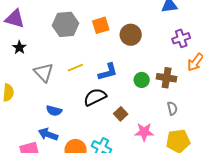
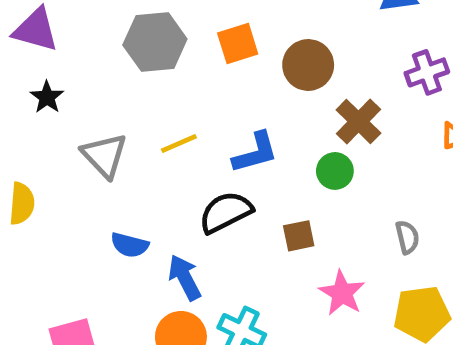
brown cross: (167, 78) -> (358, 122), moved, turned 36
brown square: (121, 114) -> (299, 236), moved, turned 32
pink star: (144, 132) -> (342, 293), turned 30
blue arrow: (48, 134) -> (185, 277), moved, turned 42

